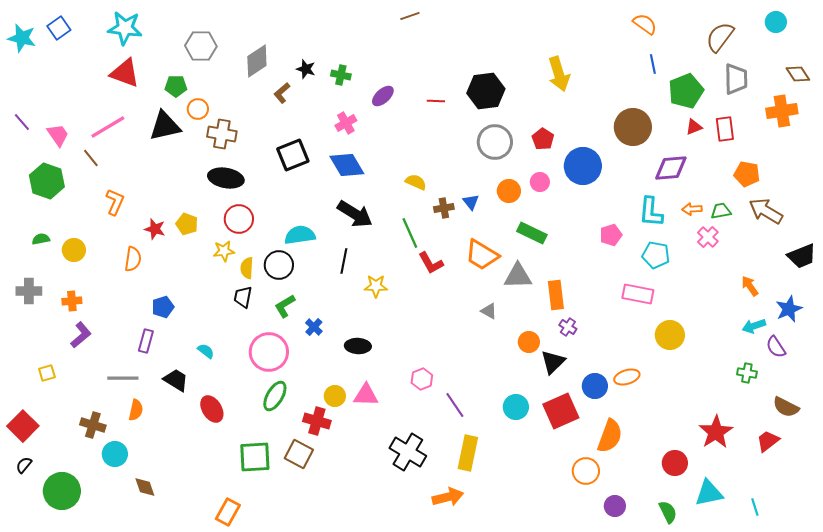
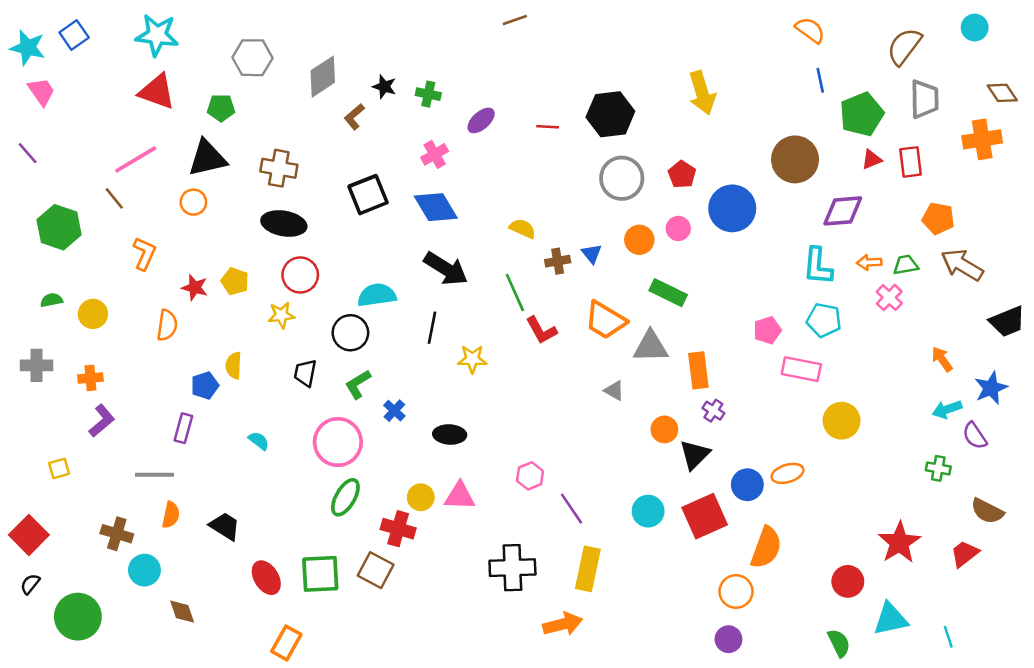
orange circle: (198, 109) -> (193, 202), moved
pink trapezoid: (58, 135) -> (41, 92), moved
pink pentagon: (611, 235) -> (767, 330), moved
yellow semicircle: (247, 268) -> (234, 365), moved
black trapezoid: (176, 380) -> (225, 526), moved
red ellipse: (212, 409) -> (266, 578), moved
black cross: (408, 452) -> (512, 568), turned -33
purple circle: (615, 506) -> (728, 639), moved

